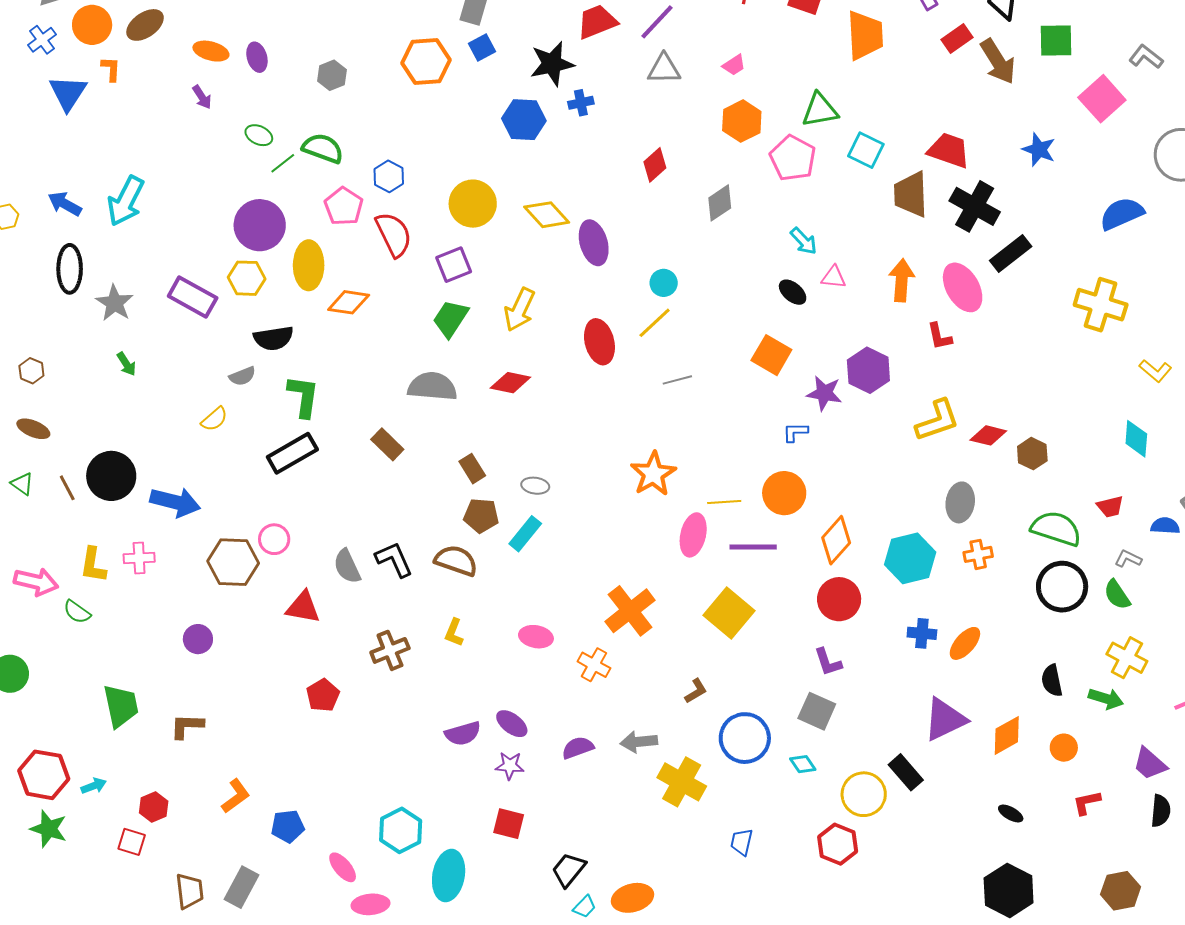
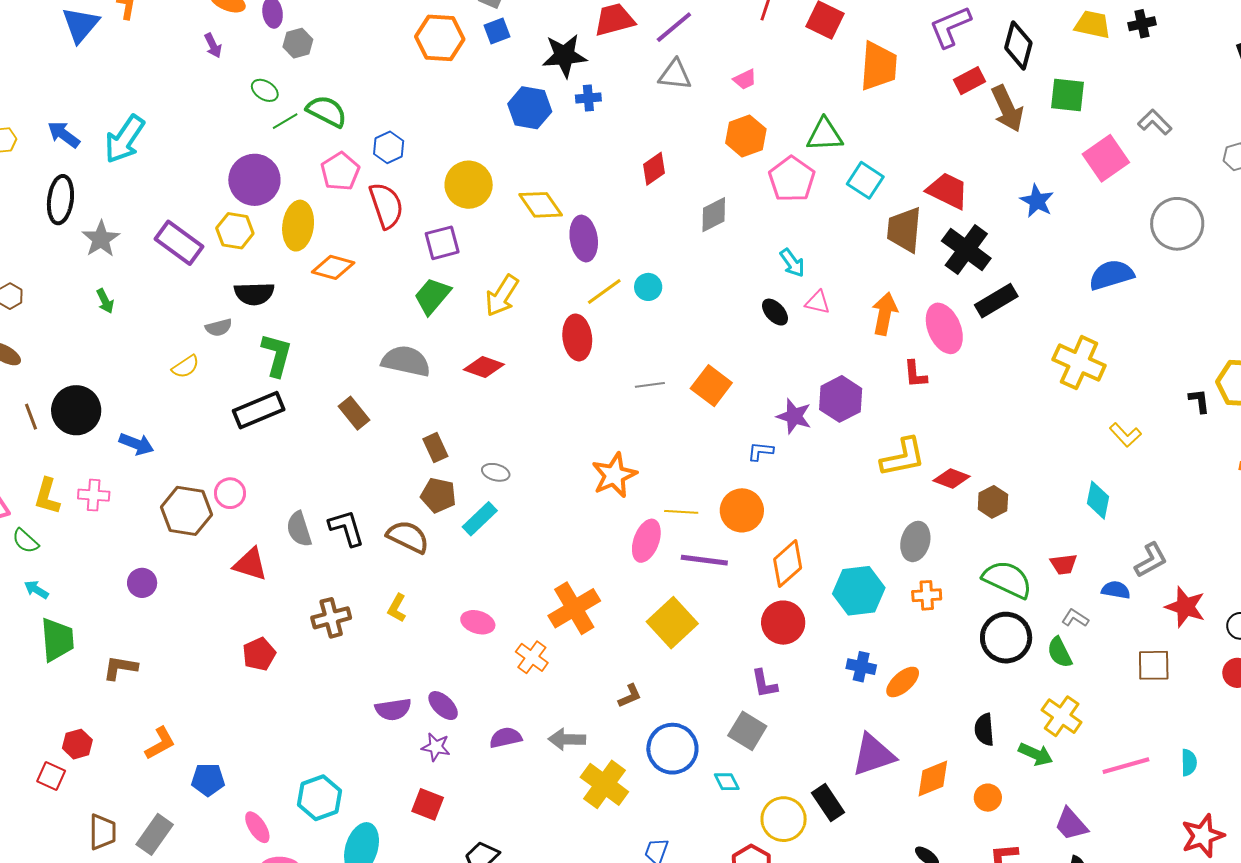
gray hexagon: (332, 75) -> (298, 43), moved
yellow line: (655, 323) -> (604, 291), moved
orange square: (771, 355) -> (711, 386), moved
blue arrow: (175, 502) -> (136, 444), size x0.7
cyan arrow: (94, 786) -> (36, 590), moved, turned -135

